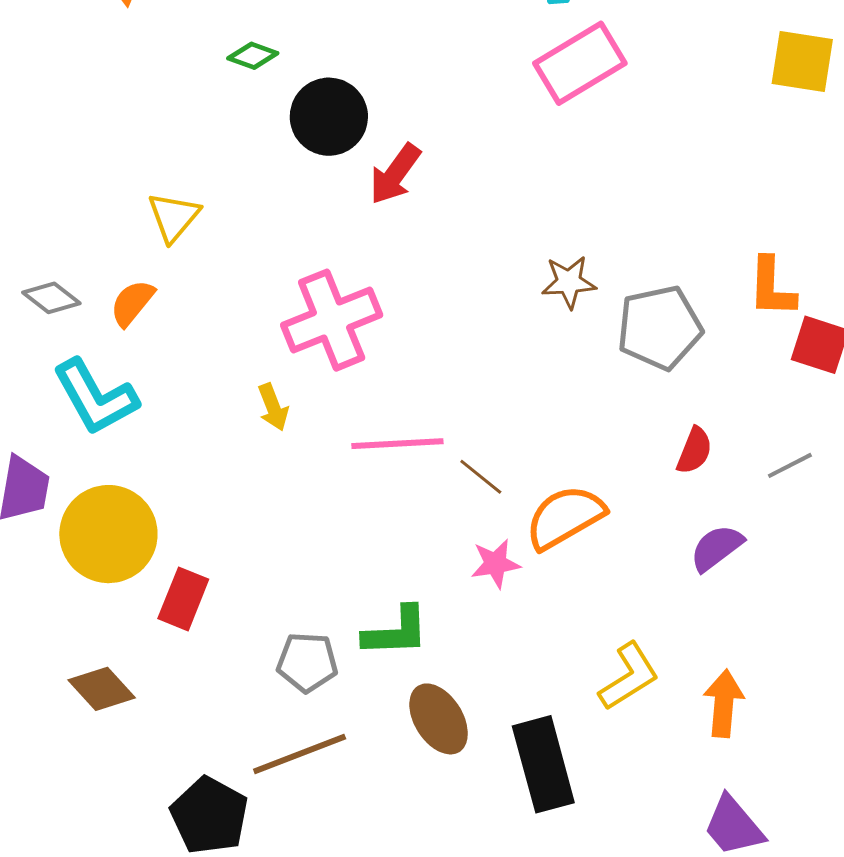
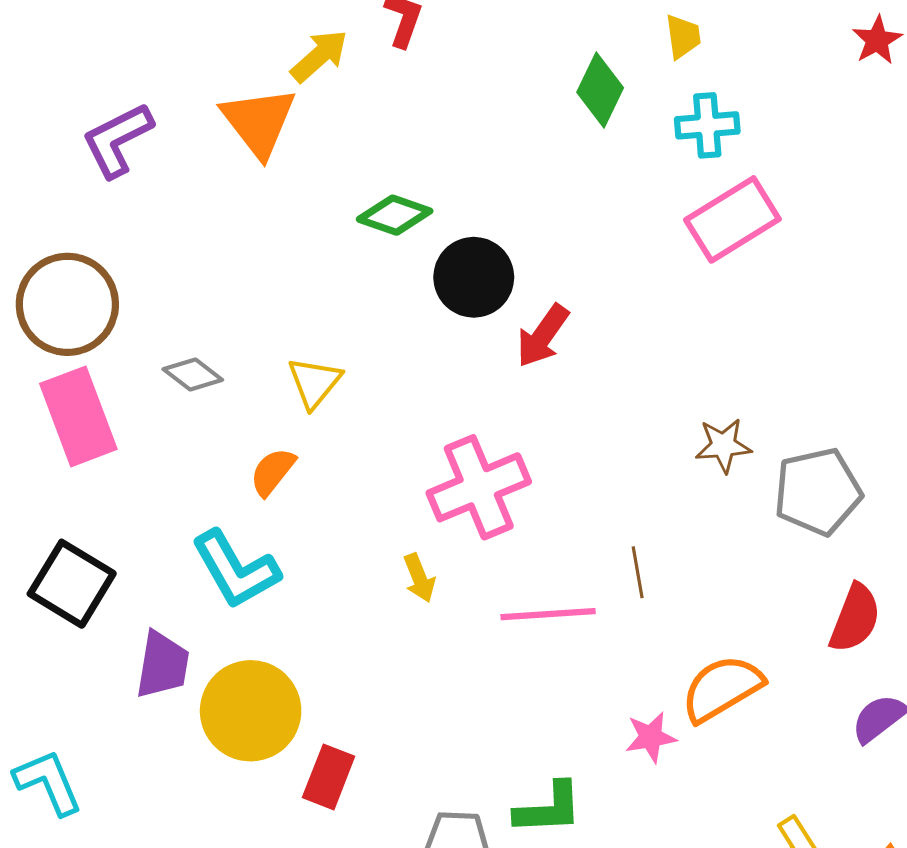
green diamond: (253, 56) -> (395, 215), size x1.4
gray diamond: (51, 298) -> (193, 375), moved
red semicircle: (694, 451) -> (855, 618), size x1.4
brown line: (481, 477) -> (638, 572), moved, turned 42

